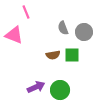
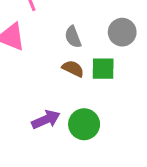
gray semicircle: (63, 28) -> (73, 37), moved
brown semicircle: (53, 55) -> (73, 69), turned -144

